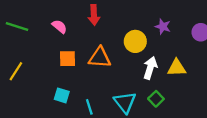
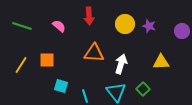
yellow circle: (135, 41) -> (125, 24), moved
orange square: (68, 59) -> (47, 60), moved
white arrow: (150, 68) -> (121, 64), moved

